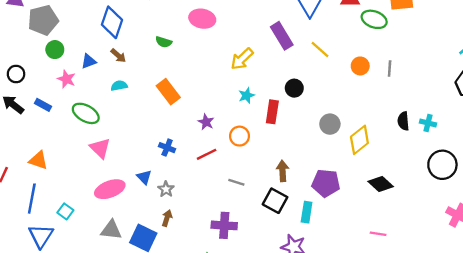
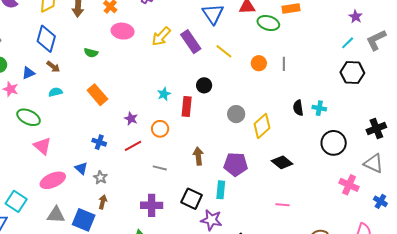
yellow arrow: (242, 59) -> (161, 36), moved
black square: (275, 201) -> (192, 199), moved
cyan square: (65, 211) -> (16, 201), size x1.5

